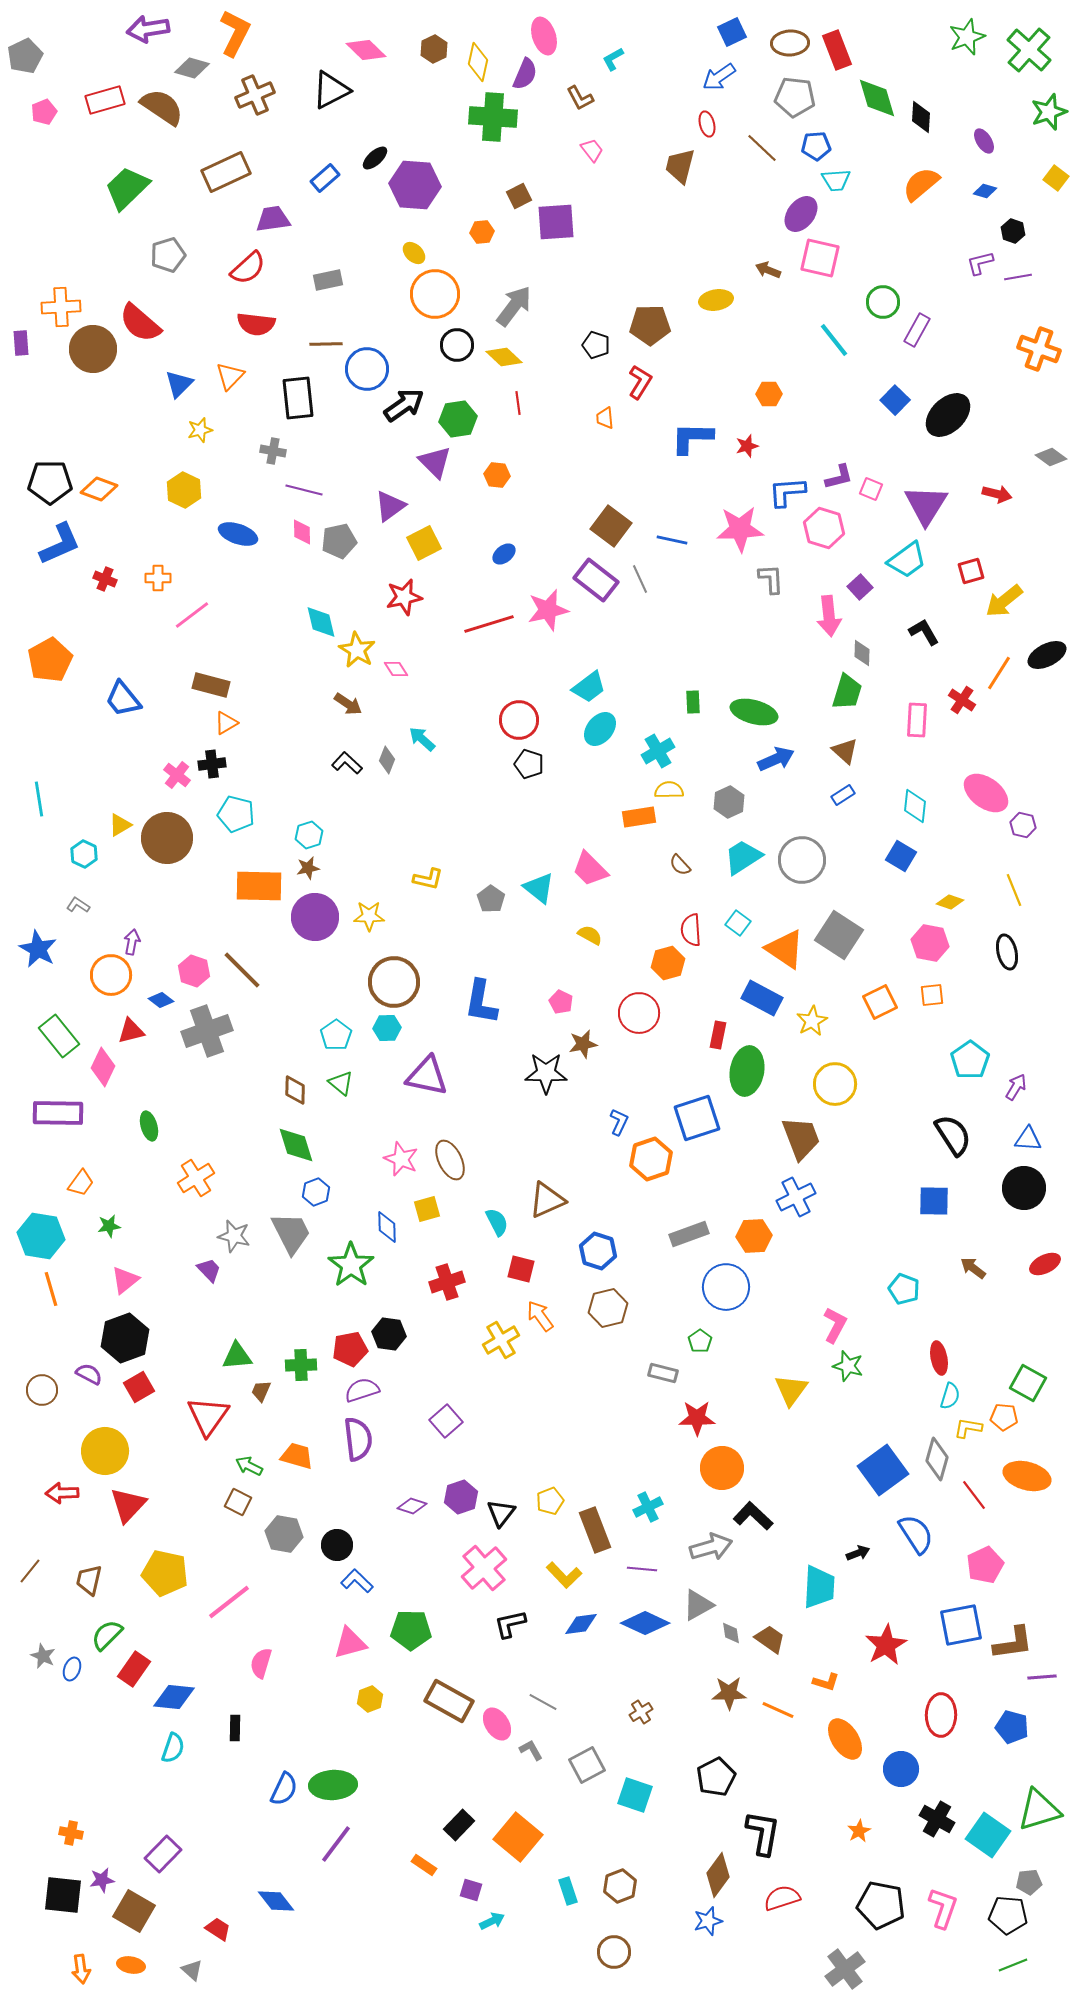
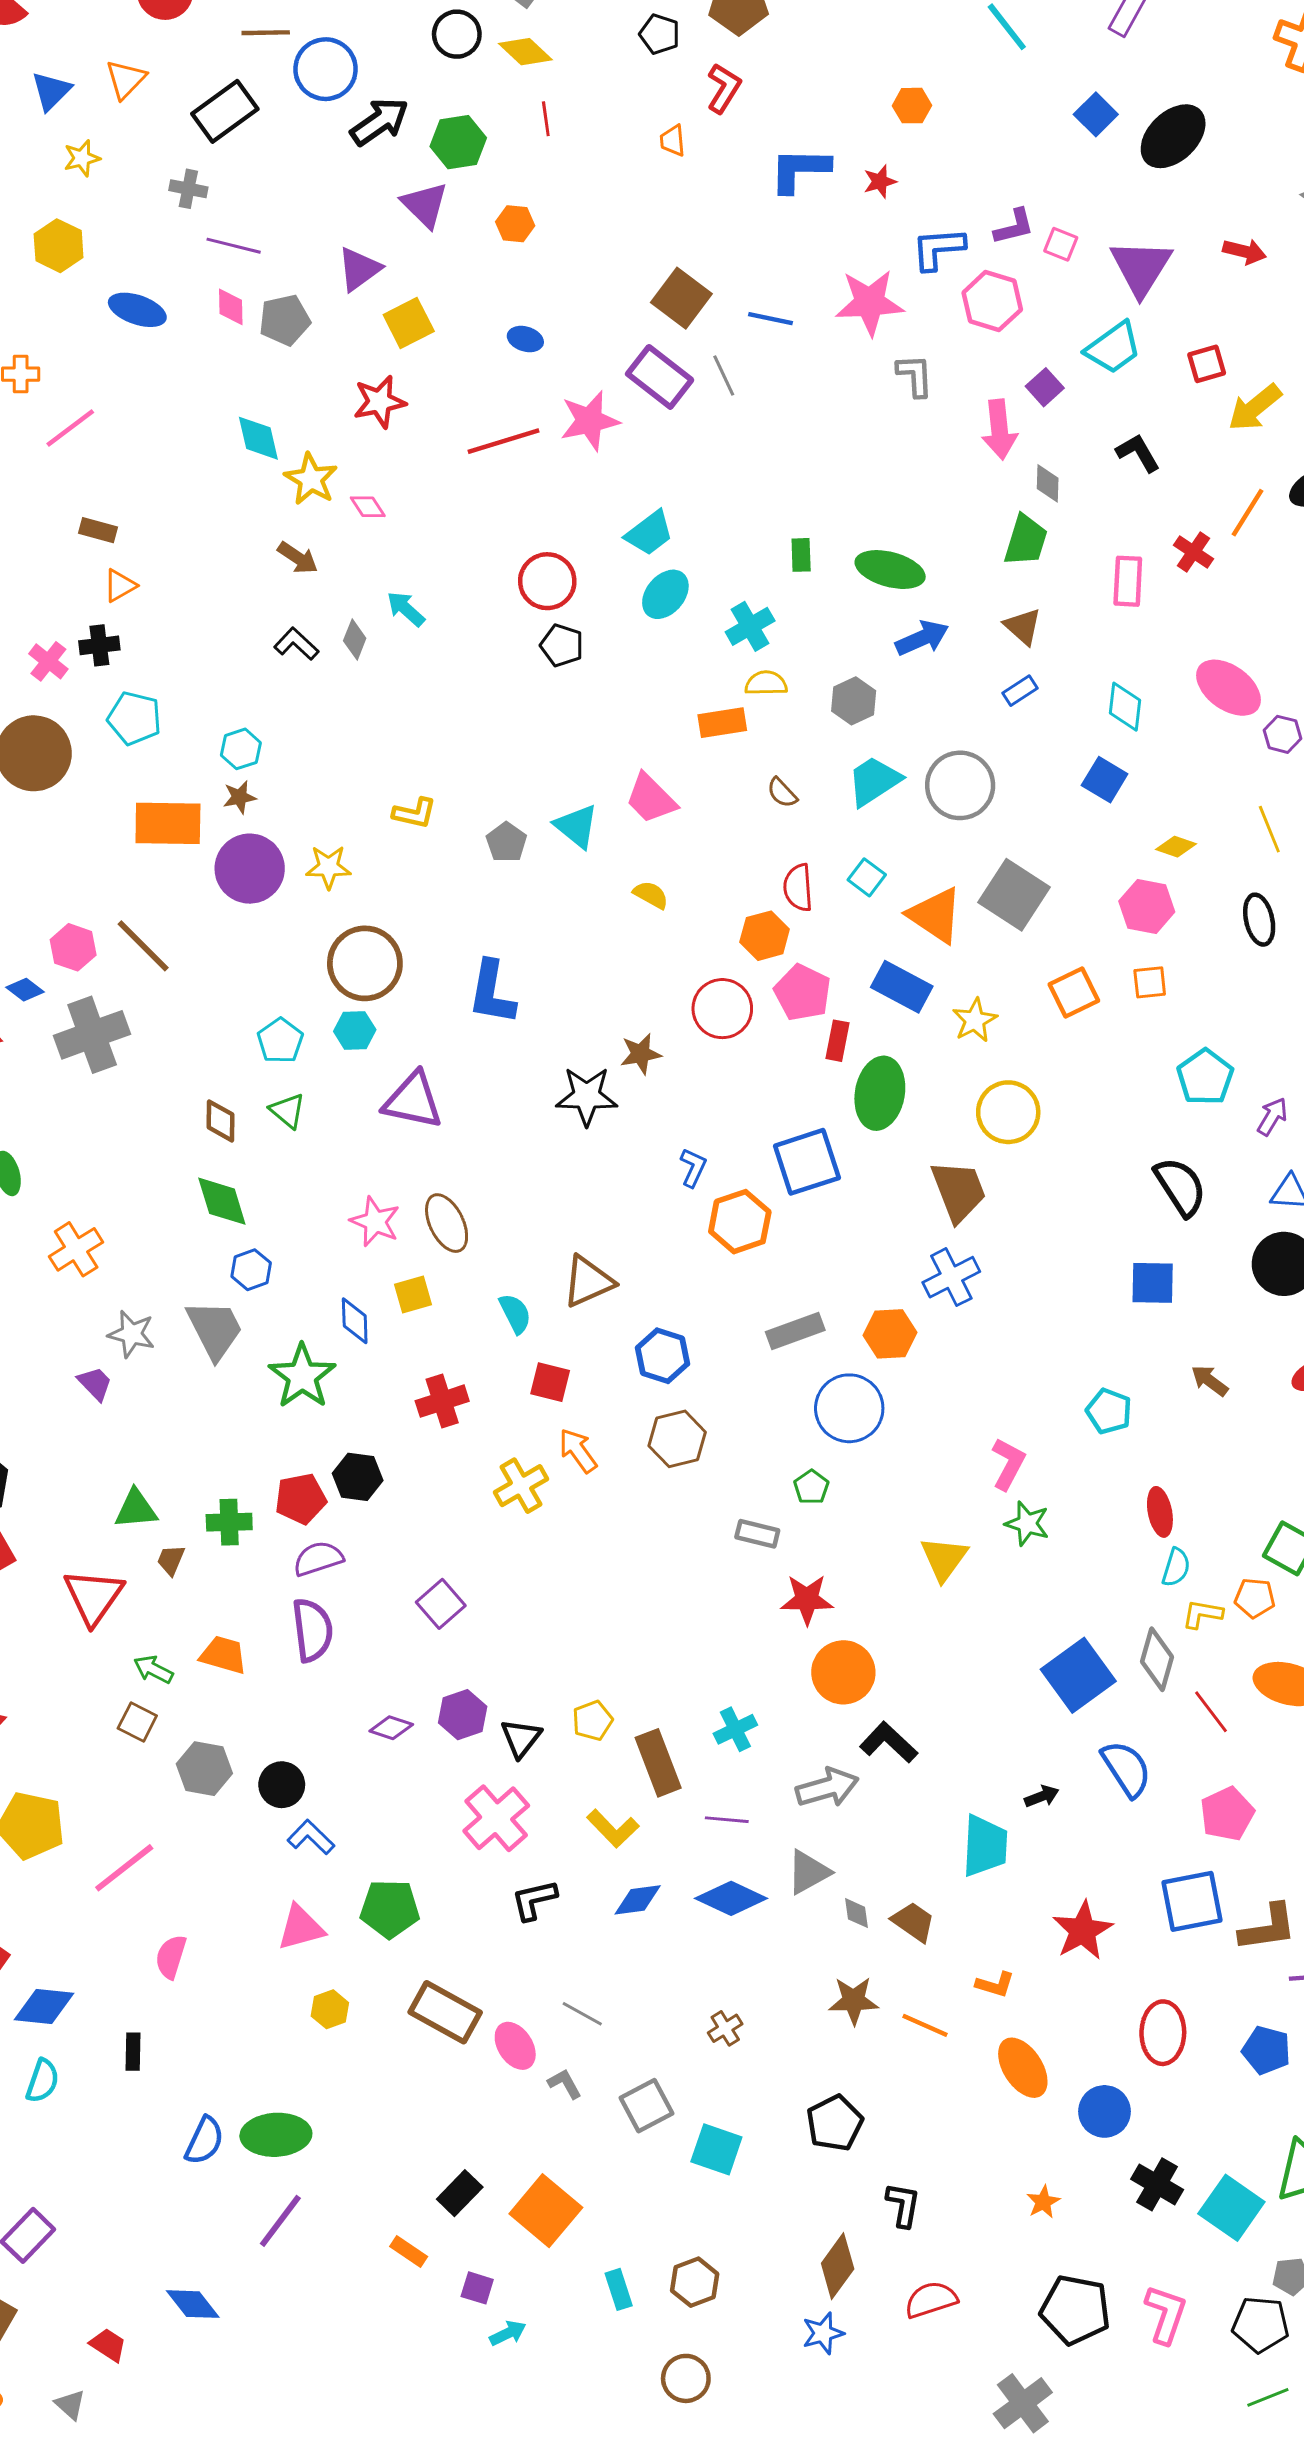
black rectangle: (298, 398) -> (225, 111), turned 60
blue ellipse: (504, 554) -> (525, 339), turned 55
brown rectangle: (211, 685) -> (98, 530), size x0.7
pink pentagon: (561, 1002) -> (803, 993), moved, size x1.6
black L-shape: (763, 1833) -> (903, 2205), size x0.7

